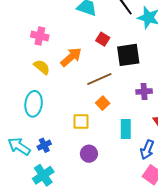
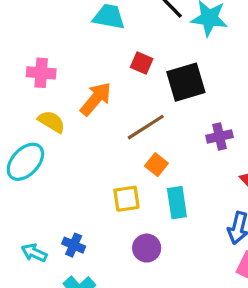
cyan ellipse: (34, 104) -> (25, 162), moved, turned 45
cyan rectangle: (126, 129) -> (177, 203), moved
blue cross: (44, 145) -> (74, 245), turned -32
cyan arrow: (19, 146) -> (34, 253), size x0.7

